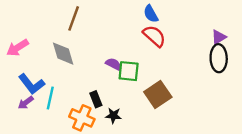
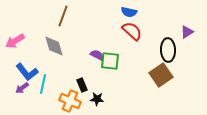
blue semicircle: (151, 14) -> (129, 12), turned -49
black ellipse: (219, 58) -> (168, 50), moved
brown square: (158, 94) -> (161, 75), moved

